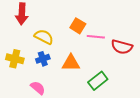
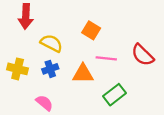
pink line: (96, 37) -> (106, 58), moved
red semicircle: (122, 47) -> (143, 55), turned 30

